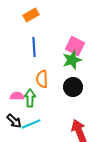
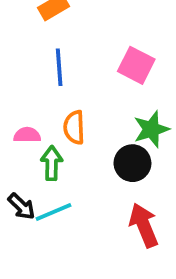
green star: (72, 60) -> (151, 129), moved
black circle: (73, 87) -> (132, 163), moved
pink semicircle: (17, 96) -> (27, 135), moved

